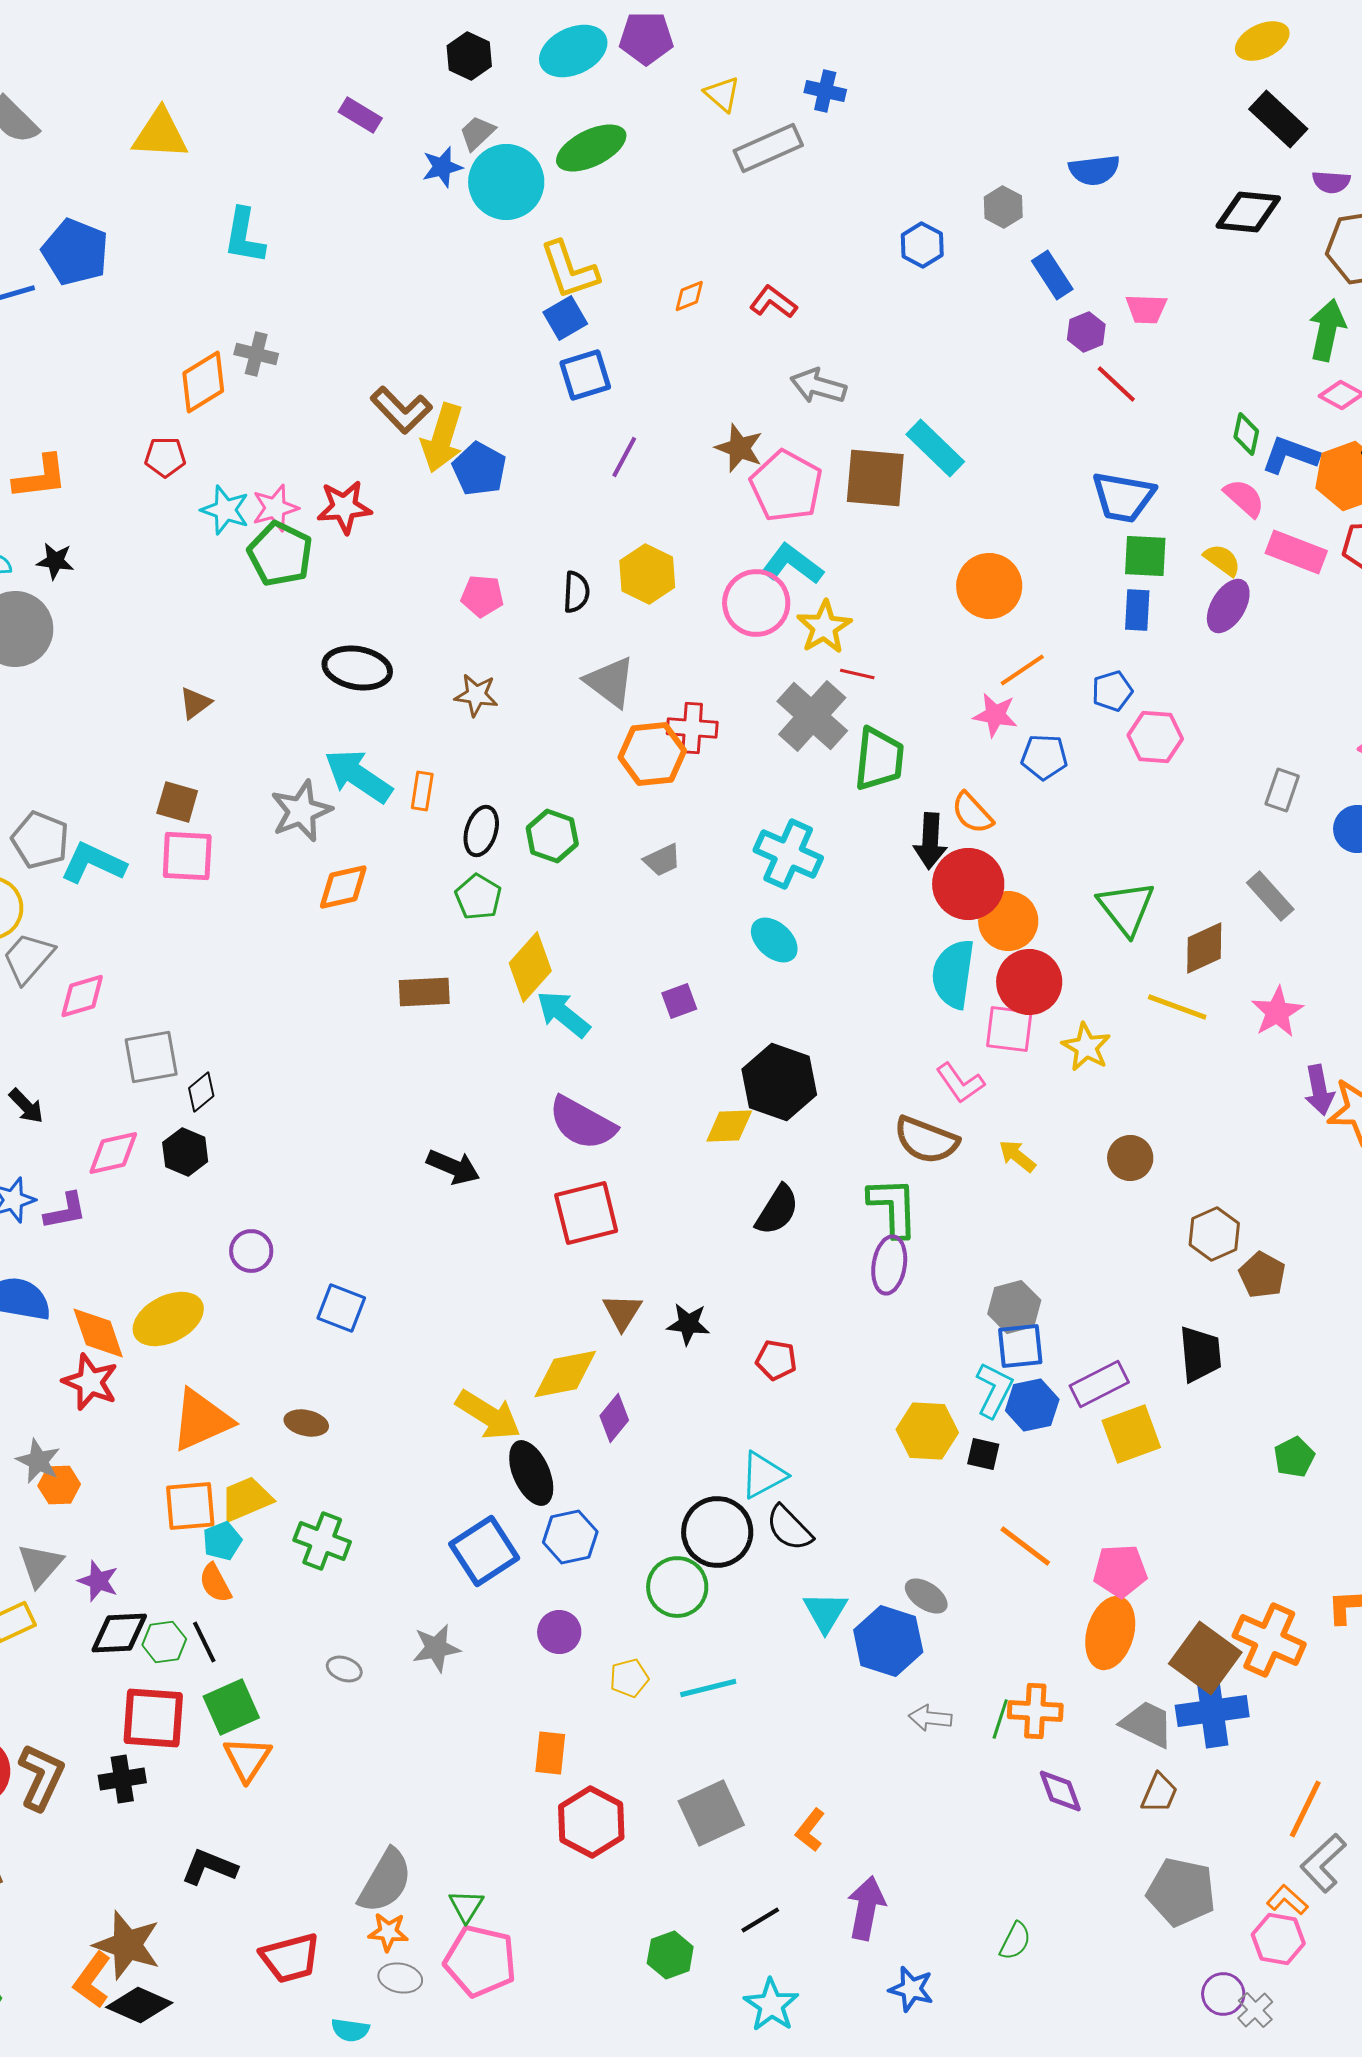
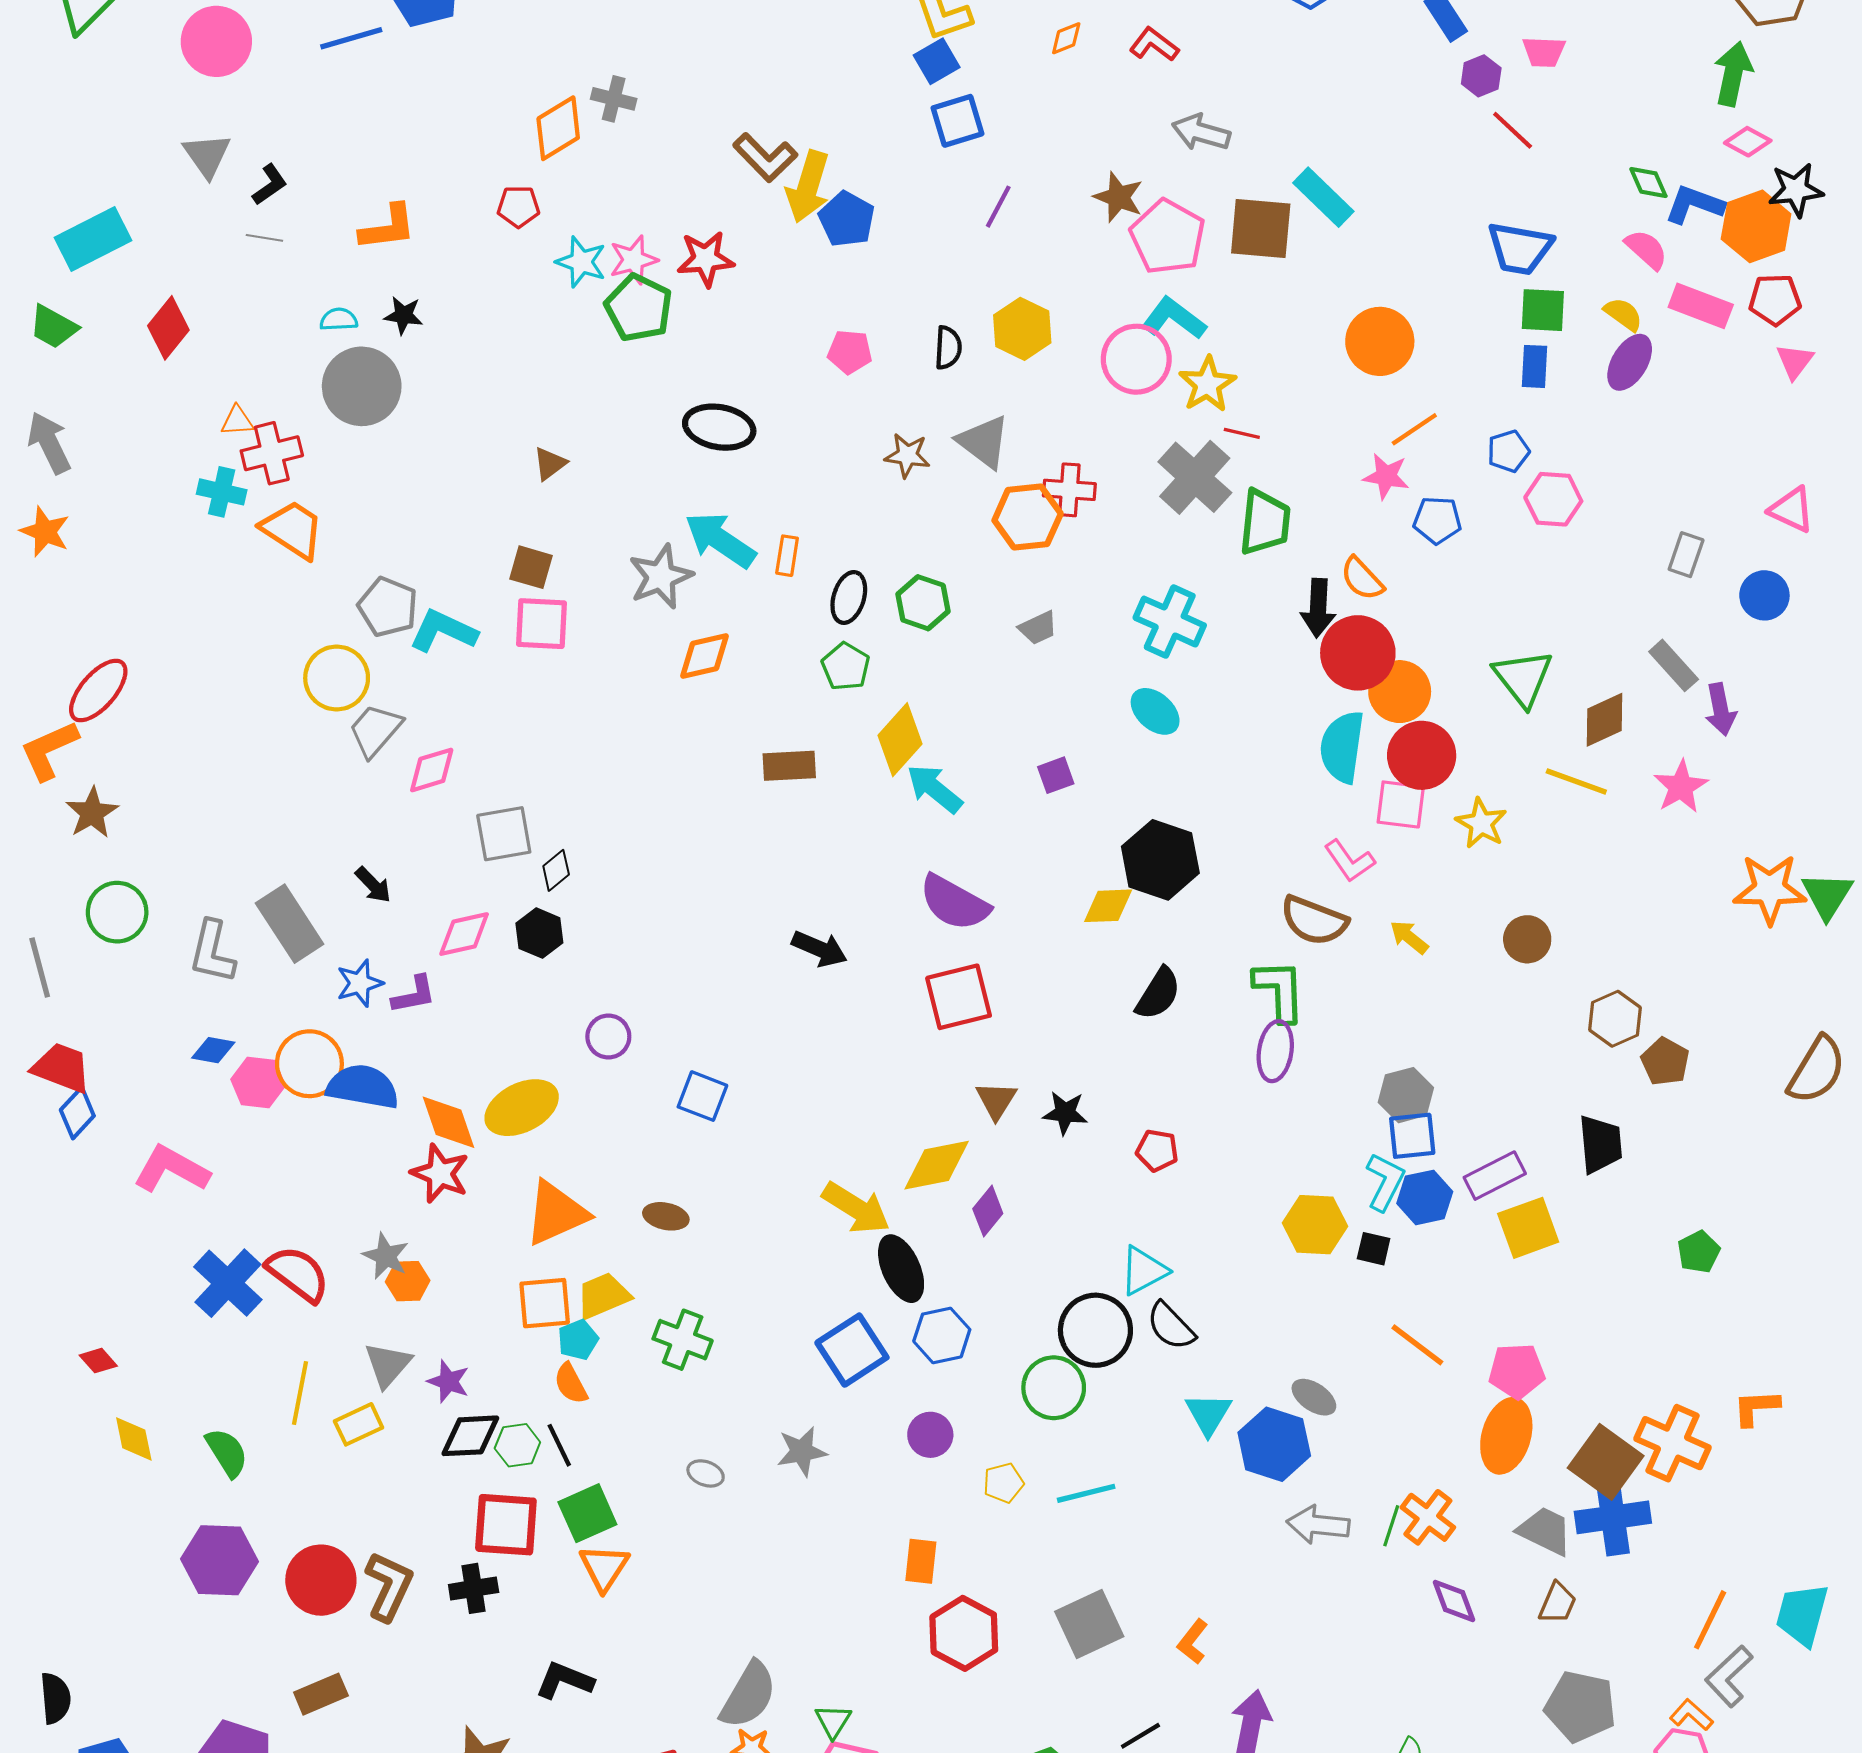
green diamond: (1246, 434) -> (1648, 183), turned -36
brown star: (476, 695) -> (907, 455), moved
purple arrow: (1319, 1090) -> (1721, 709), moved
orange cross: (1035, 1711) -> (1428, 1517), turned 34
gray arrow: (930, 1718) -> (1318, 1525), size x1.4

